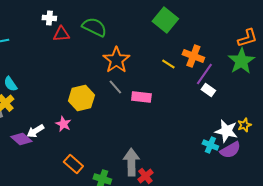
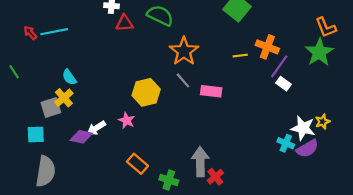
orange L-shape: (247, 38) -> (326, 27), turned 85
yellow line: (168, 64) -> (240, 56), turned -40
purple diamond: (21, 139) -> (81, 137), turned -30

